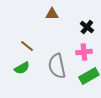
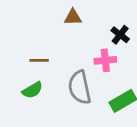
brown line: (27, 46) -> (39, 60), turned -40
pink cross: (84, 52) -> (105, 60), moved

